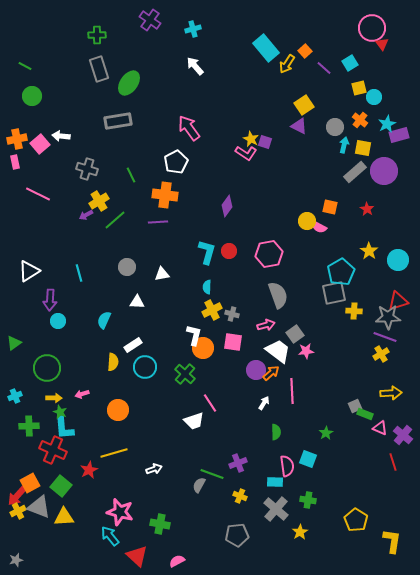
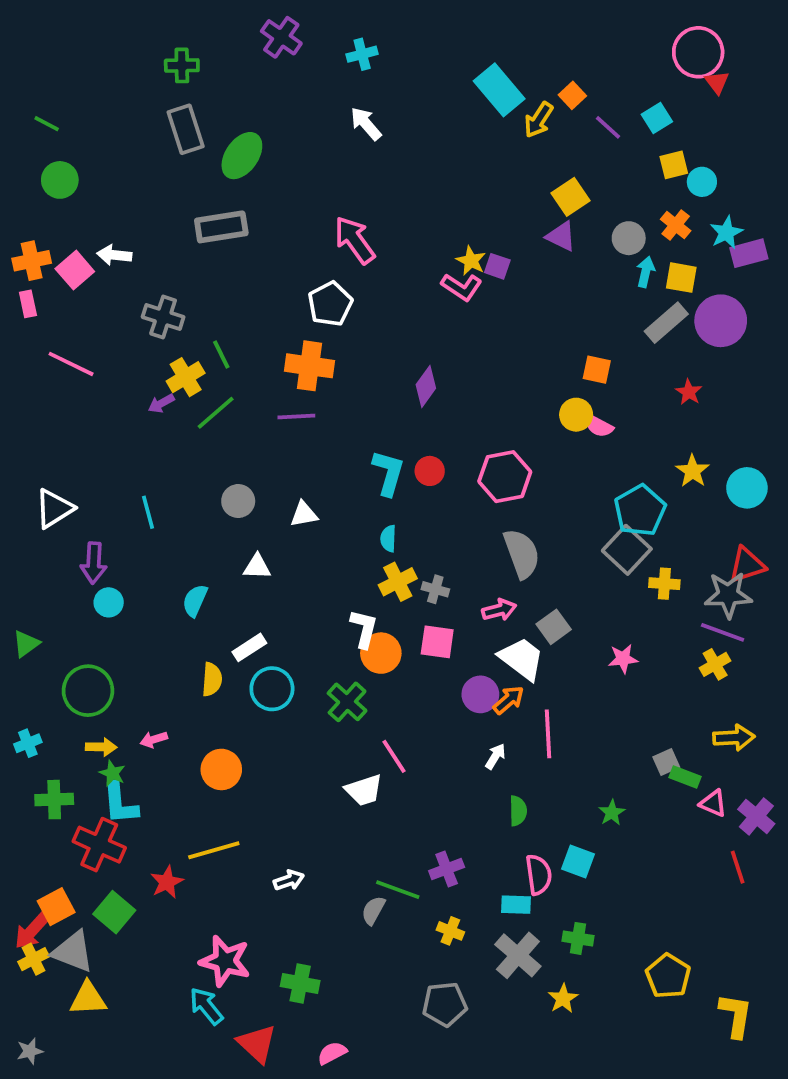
green line: (131, 175) -> (221, 355), moved
orange square: (330, 207) -> (597, 370), moved
gray square: (334, 293) -> (627, 550), turned -35
pink star: (306, 351) -> (623, 659), moved
yellow triangle: (64, 517) -> (88, 999), moved

